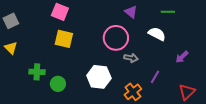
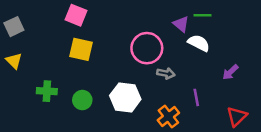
purple triangle: (131, 12) -> (181, 24), moved
green line: (168, 12) -> (203, 15), moved
purple line: (155, 77) -> (196, 97), turned -40
green circle: (58, 84) -> (82, 100), moved

